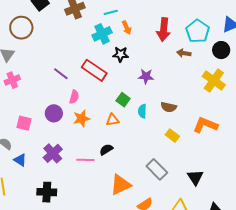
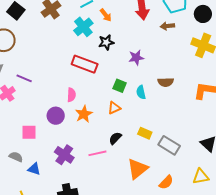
purple line: (61, 74) -> (24, 78), moved
yellow rectangle: (172, 136) -> (145, 133), moved

